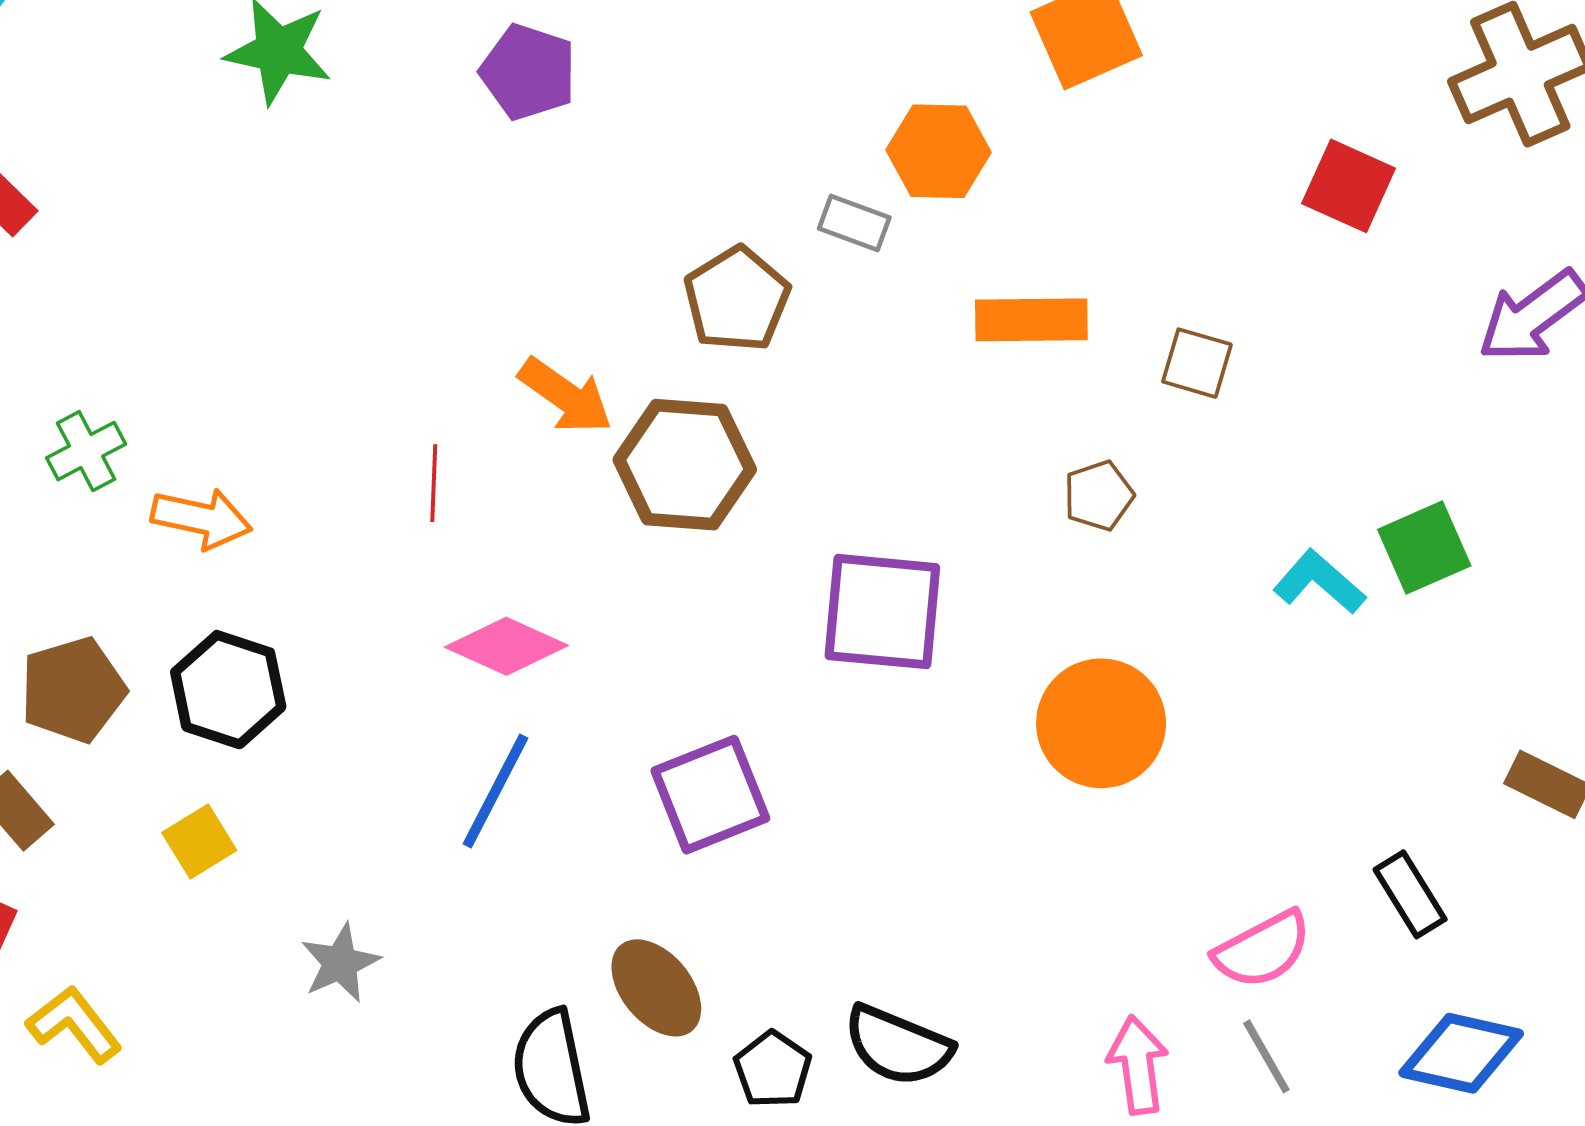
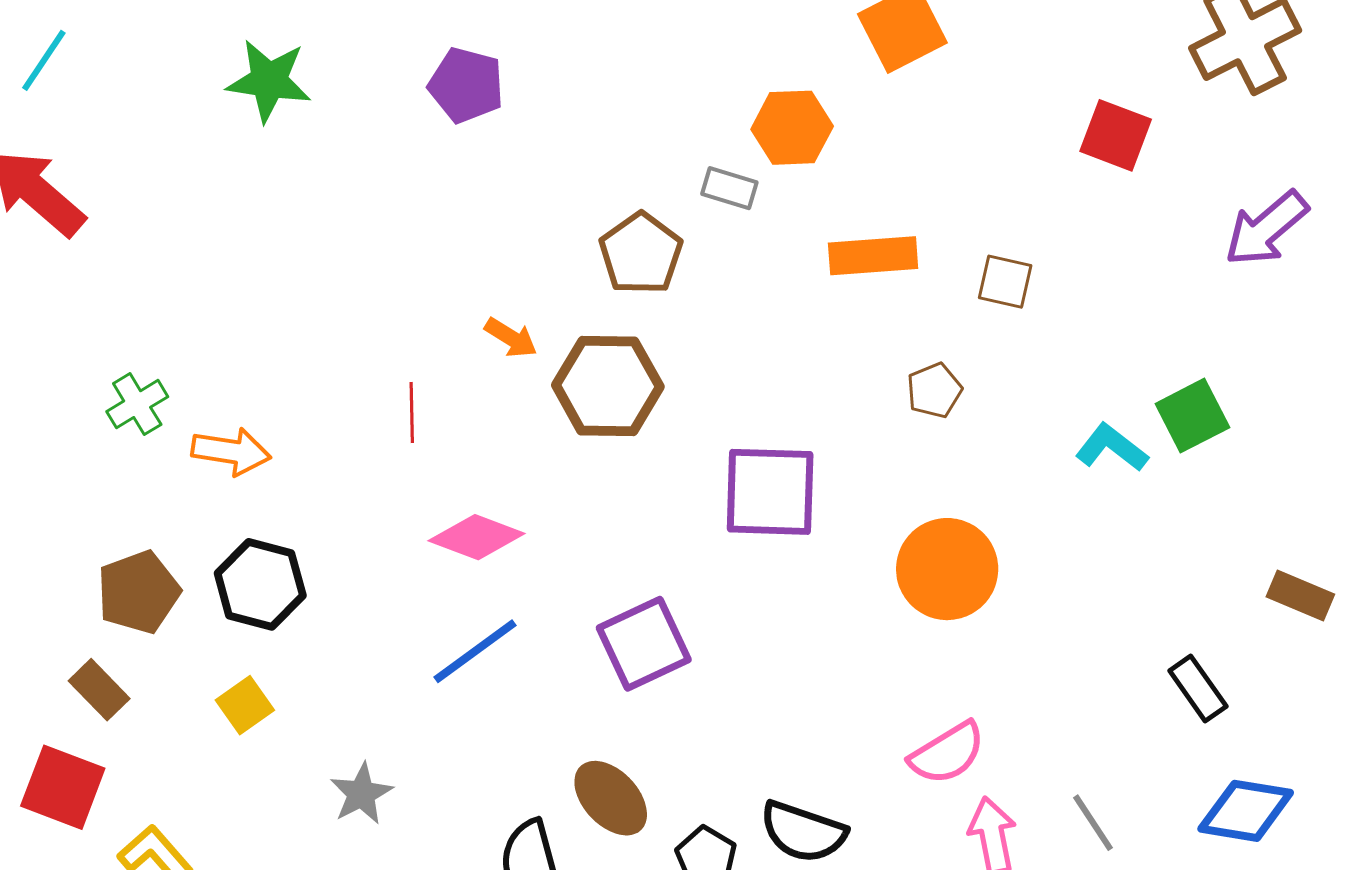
orange arrow: (565, 396) -> (511, 338), size x0.7
blue line: (495, 791) -> (475, 651), turned 30
pink semicircle: (1263, 950) -> (947, 753), moved

